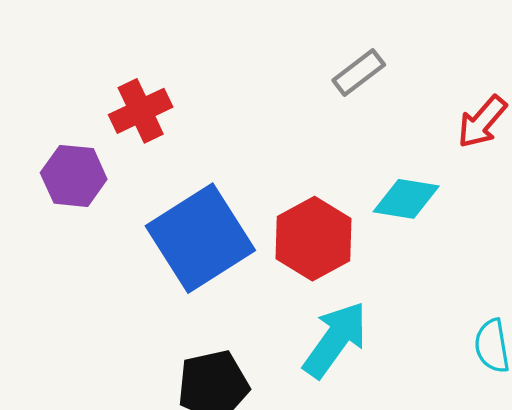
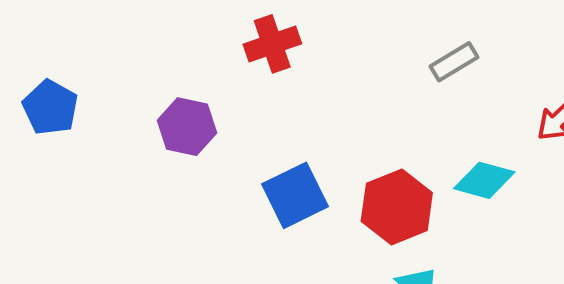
red cross: (141, 111) -> (272, 44), moved
blue square: (200, 238) -> (295, 195), size x0.7

